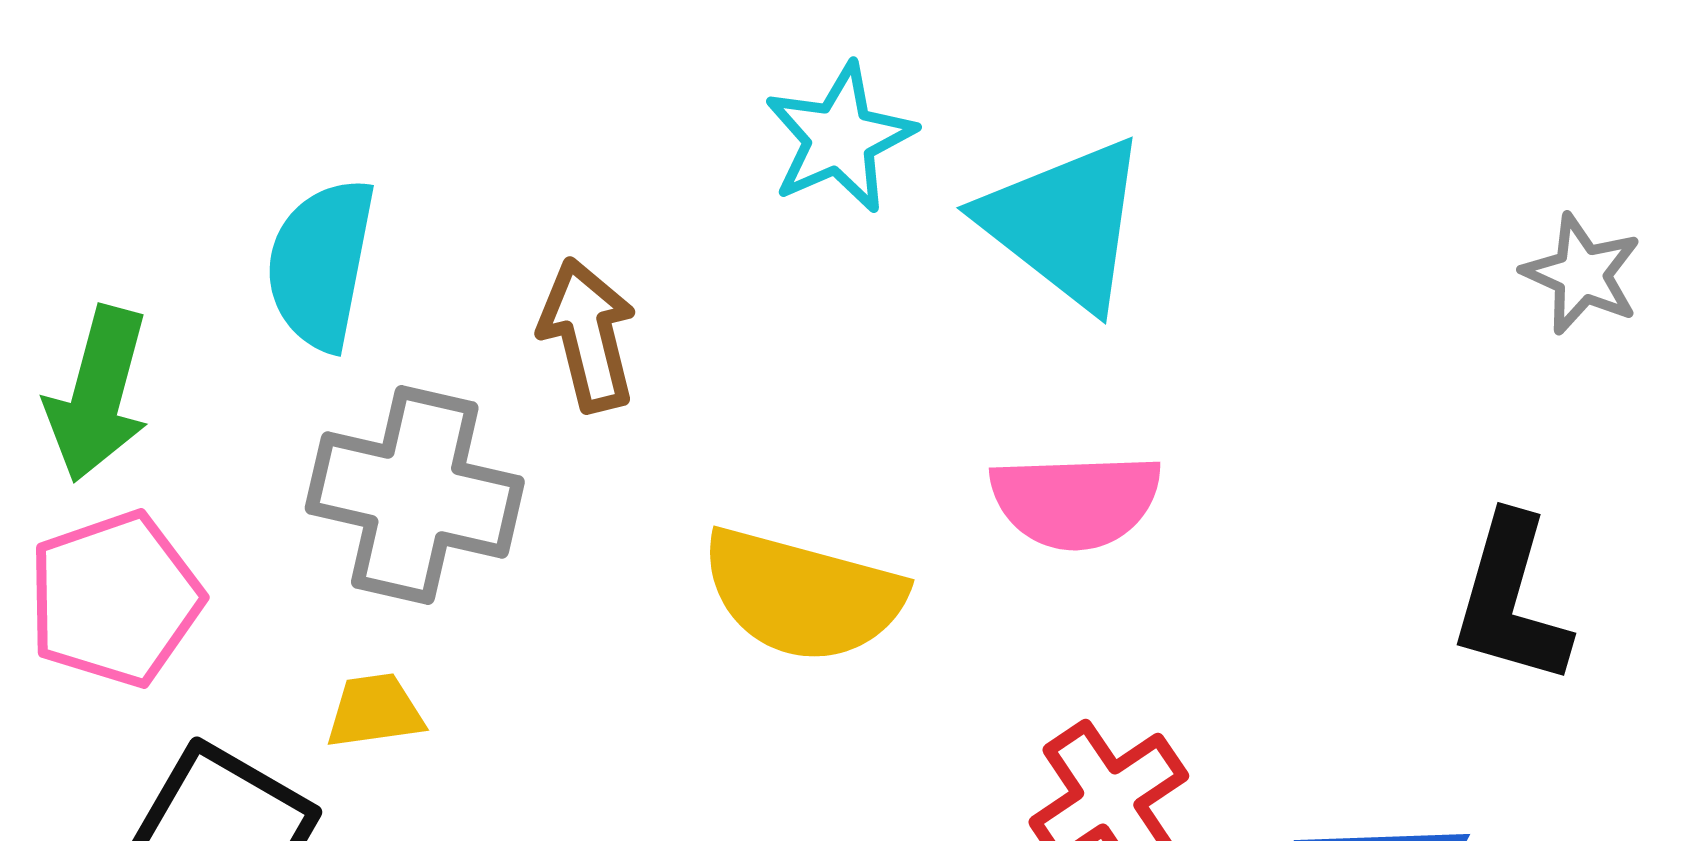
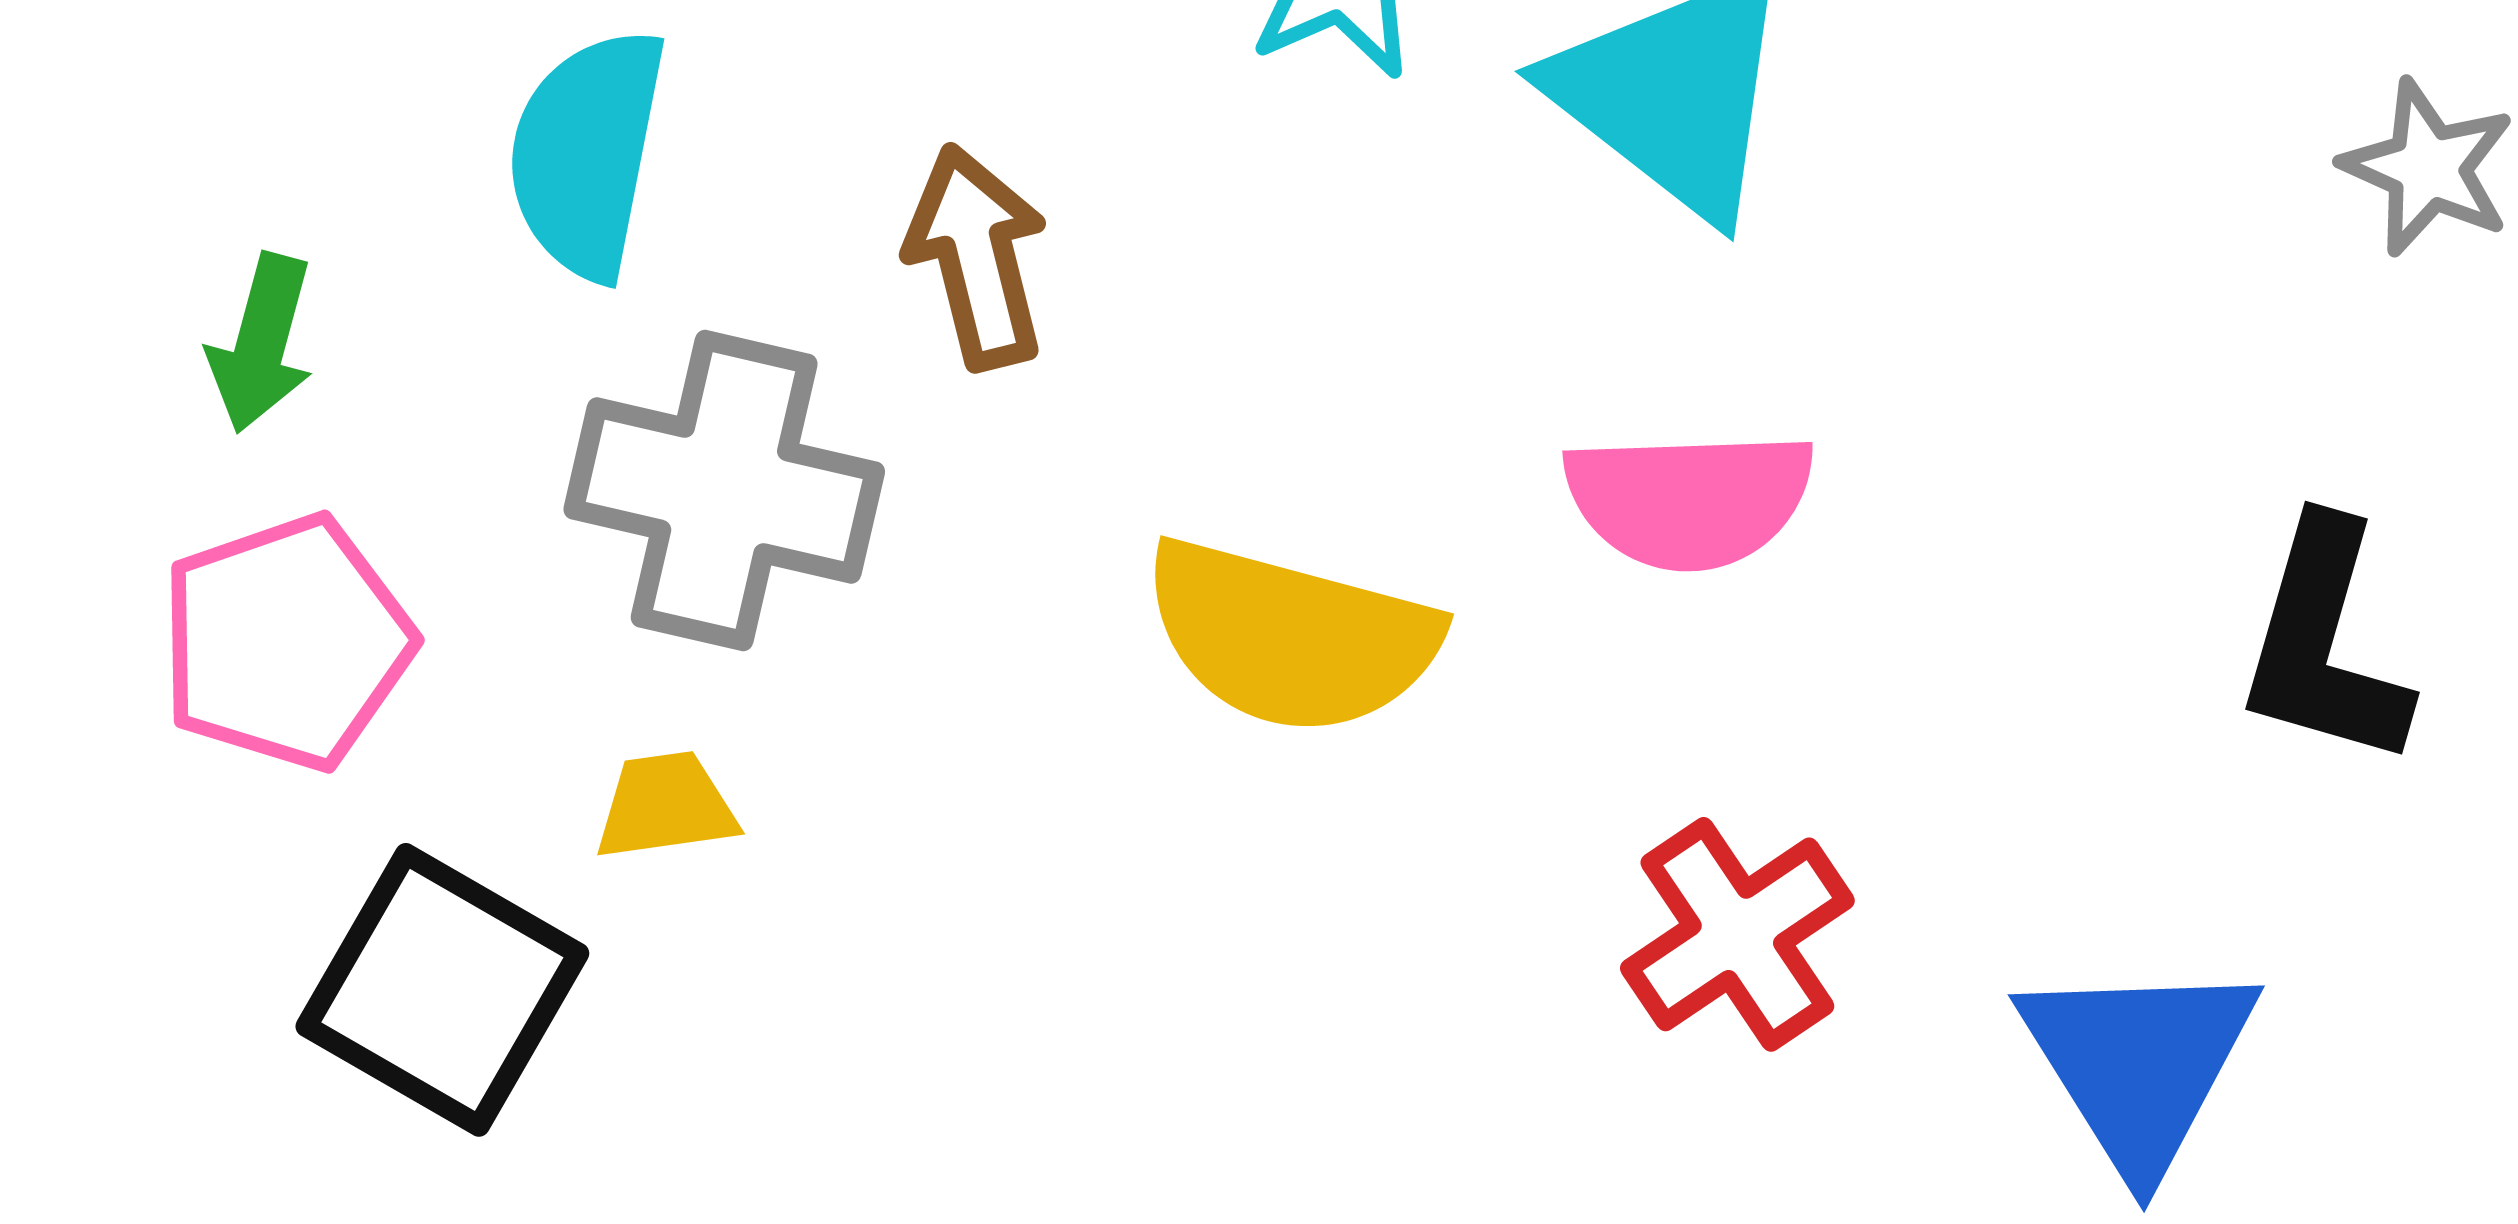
green arrow: (98, 394) -> (261, 343), size x0.7

